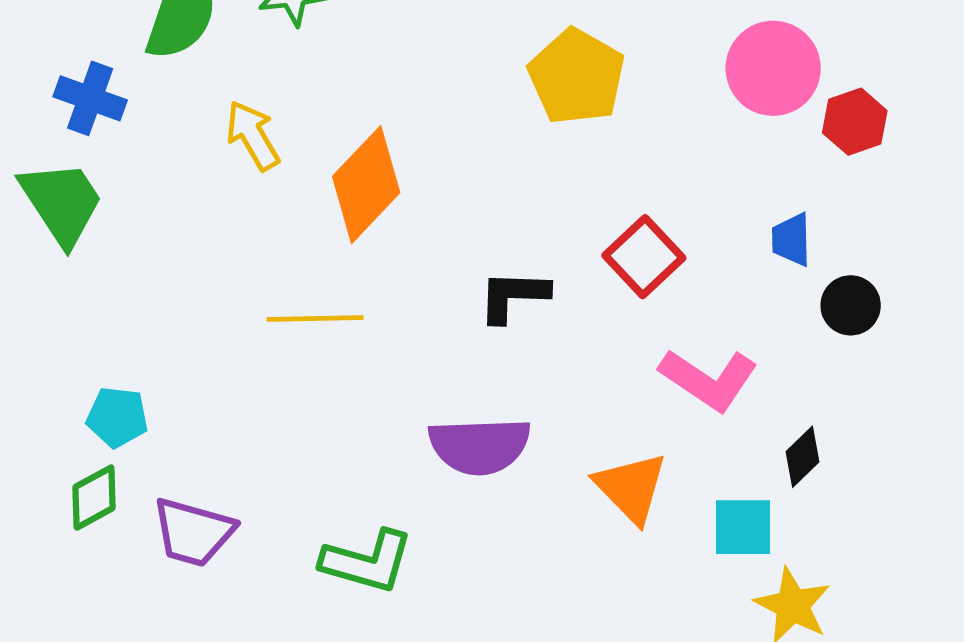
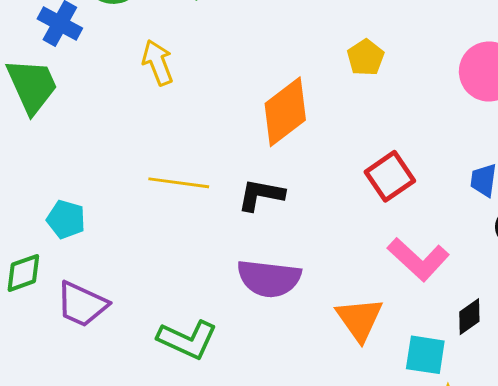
yellow pentagon: (577, 77) -> (366, 58), size x0.6
orange diamond: (366, 185) -> (285, 112), moved
black L-shape: (513, 296) -> (261, 195), moved
cyan pentagon: (117, 417) -> (66, 219), moved

